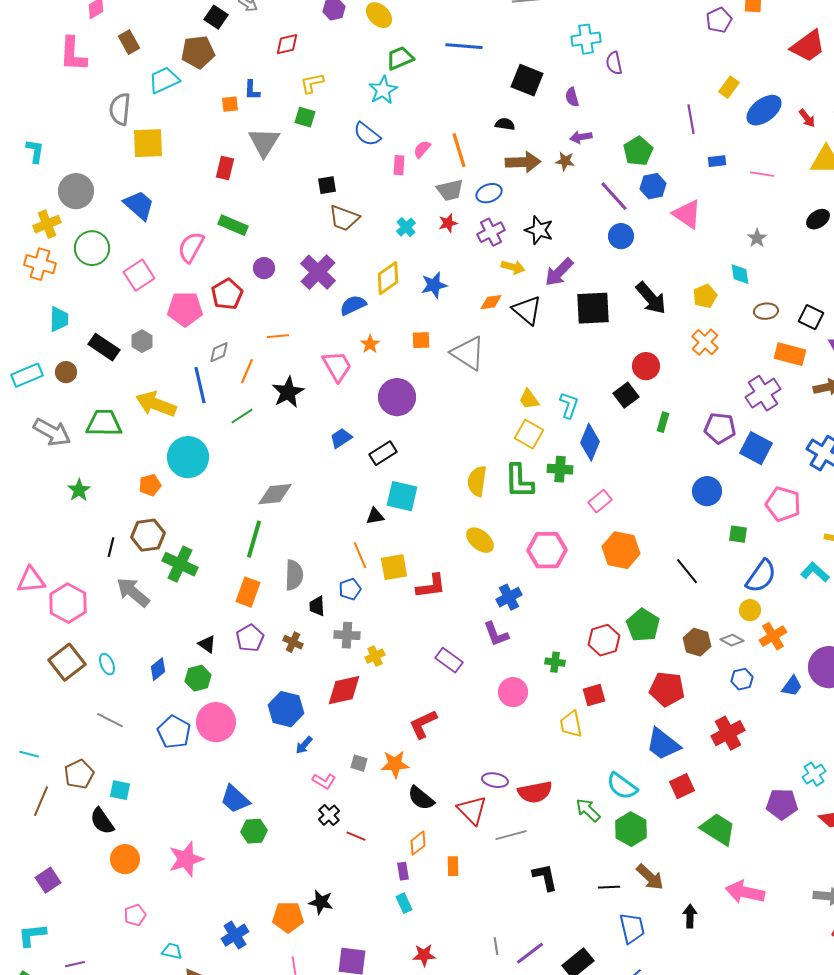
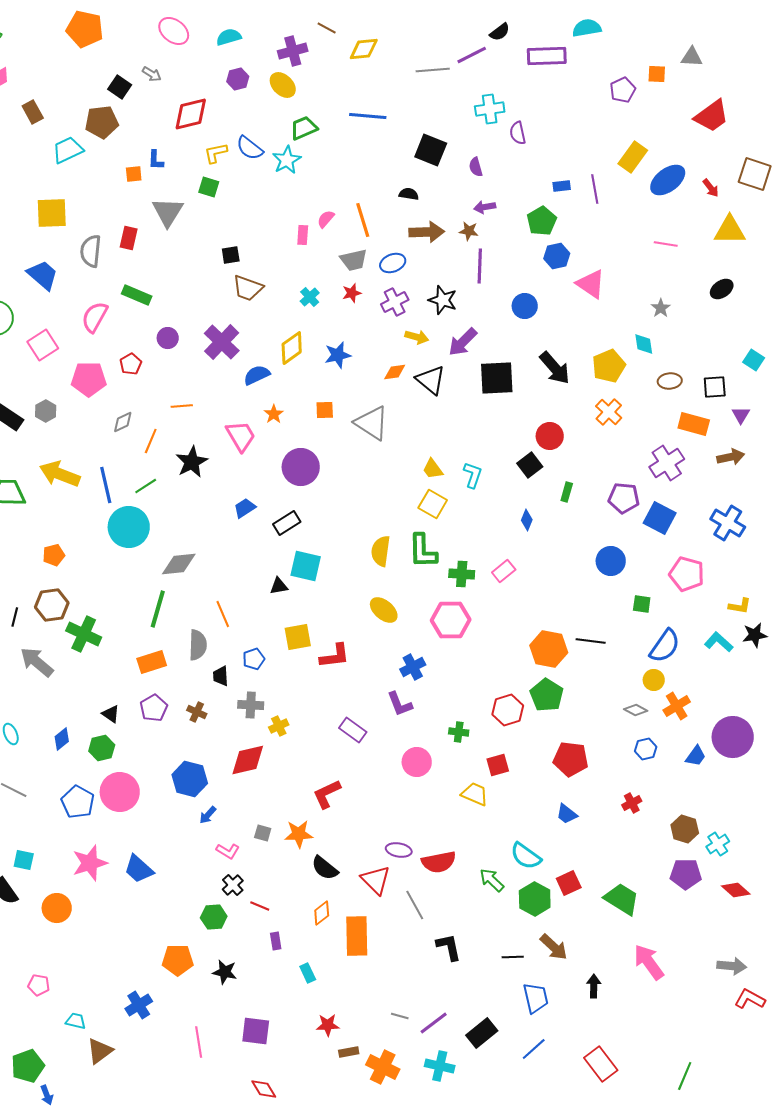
red diamond: (287, 44) -> (191, 114), size x1.5
yellow rectangle: (729, 87) -> (633, 157), size x1.4
gray semicircle: (120, 109) -> (91, 251), moved
blue semicircle: (367, 134) -> (250, 148), moved
blue rectangle: (717, 161) -> (562, 186), moved
purple line: (614, 196) -> (480, 266), moved, turned 44
red pentagon: (227, 294) -> (131, 364), size x0.7
yellow pentagon: (705, 296) -> (609, 366), size x1.4
black square: (811, 317) -> (715, 387), turned -30
blue line: (200, 385) -> (106, 485), moved
blue diamond: (590, 442) -> (527, 520), moved, size x0.6
cyan circle: (188, 457) -> (129, 527), moved
green cross: (560, 469) -> (462, 574), moved
orange hexagon: (621, 550) -> (549, 649), moved
orange line: (360, 555) -> (223, 614), moved
black line: (687, 571) -> (591, 641), turned -44
orange rectangle: (248, 592) -> (152, 662), turned 52
brown hexagon: (697, 642) -> (685, 829), moved
yellow trapezoid: (571, 724) -> (475, 794), turned 124
red cross: (728, 733) -> (632, 803), size x0.6
blue trapezoid: (663, 744) -> (567, 814), size x0.6
red square: (682, 786) -> (569, 883), moved
green hexagon: (254, 831) -> (214, 917), moved
gray line: (511, 835) -> (415, 905), turned 76
orange circle: (125, 859) -> (57, 908), moved
pink star: (186, 859) -> (90, 863), moved
orange rectangle: (453, 866) -> (357, 936), size x2.0
purple rectangle: (403, 871) -> (276, 941), moved
pink arrow: (745, 892) -> (649, 962), turned 42
pink pentagon: (135, 915) -> (39, 985), turned 30
orange pentagon: (288, 917) -> (178, 960), moved
gray line: (496, 946) -> (400, 1016), turned -66

